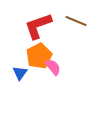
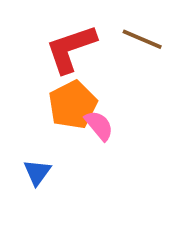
blue triangle: (20, 73) -> (37, 172), moved

